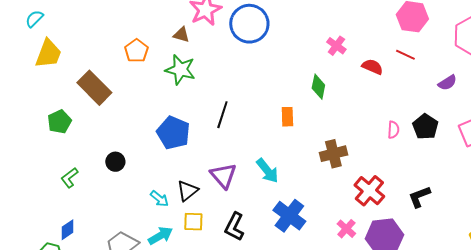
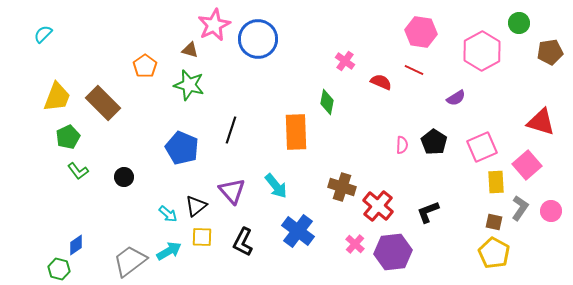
yellow trapezoid: (48, 54) -> (57, 97), moved
orange rectangle: (287, 117) -> (296, 132), size x1.8
brown cross: (333, 154) -> (342, 187), moved, turned 32
green L-shape: (69, 178) -> (78, 171), moved, turned -90

